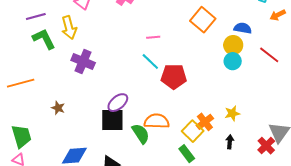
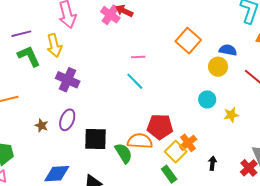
cyan circle: (233, 61) -> (207, 99), moved
red pentagon: (174, 76) -> (160, 127), moved
purple ellipse: (118, 103) -> (67, 120), moved, turned -30
yellow star: (232, 113) -> (231, 115), moved

